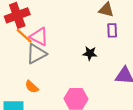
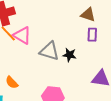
gray triangle: (36, 54) -> (49, 51), moved, turned 40

